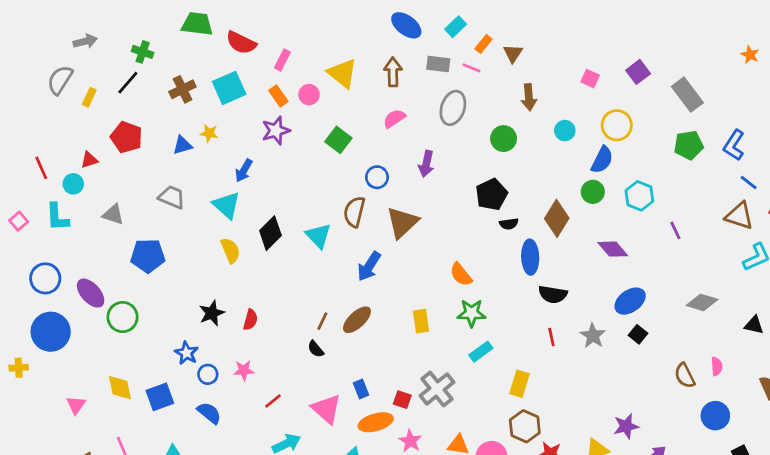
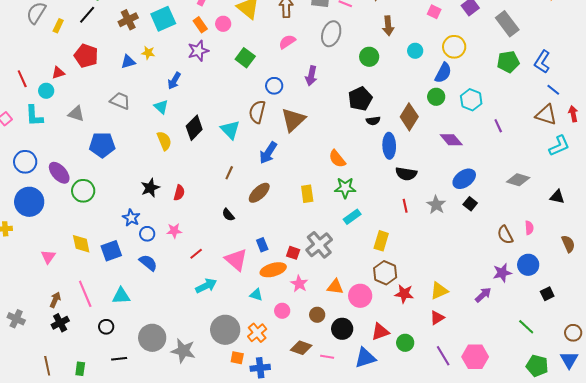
cyan triangle: (226, 205) -> (161, 107), size x0.7
brown line: (322, 321) -> (229, 173), moved
purple star: (626, 426) -> (502, 273), moved

